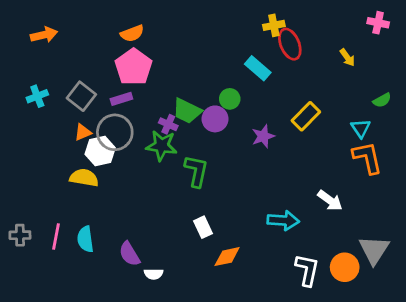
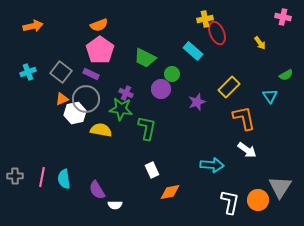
purple rectangle: (121, 99) -> (91, 74), turned 42
green trapezoid: (187, 111) -> (145, 58), moved
orange L-shape: (367, 158) -> (244, 118), moved
yellow semicircle: (84, 178) -> (101, 130), moved

